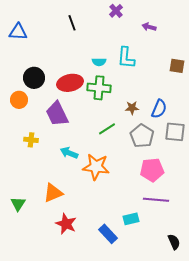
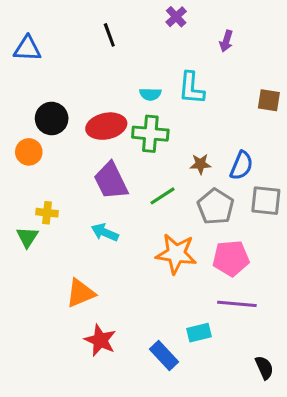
purple arrow: (149, 27) -> (226, 41), turned -88
purple trapezoid: (57, 114) -> (111, 181), moved
orange star: (96, 167) -> (176, 254), moved
green triangle: (18, 204) -> (27, 237), moved

